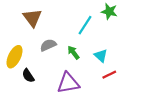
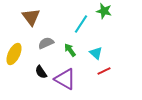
black semicircle: (28, 76) -> (41, 72), moved
purple triangle: (68, 83) -> (65, 79), turned 40

